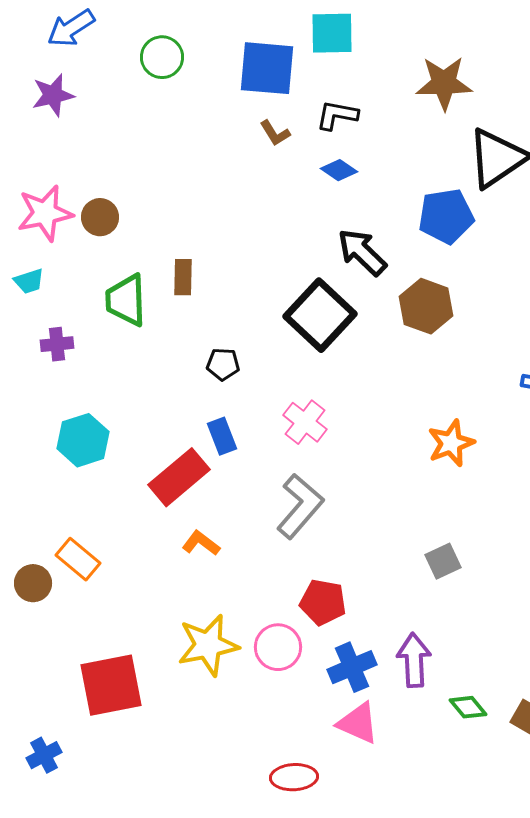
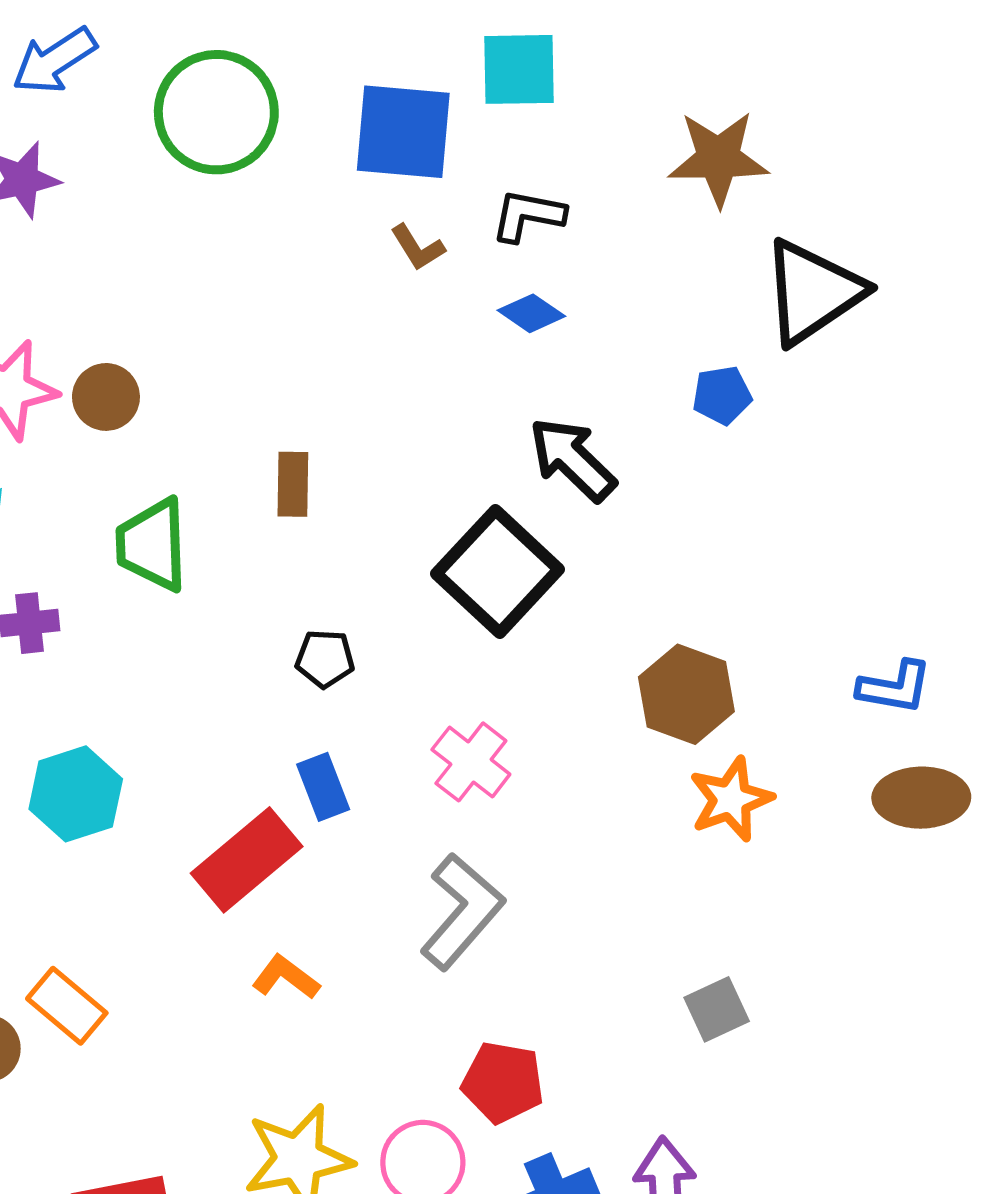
green circle: (162, 57) -> (216, 112), size x1.6
blue pentagon: (446, 216) -> (722, 395), size x0.6
brown rectangle: (183, 277) -> (293, 484), moved
brown hexagon: (426, 306) -> (686, 694), moved

